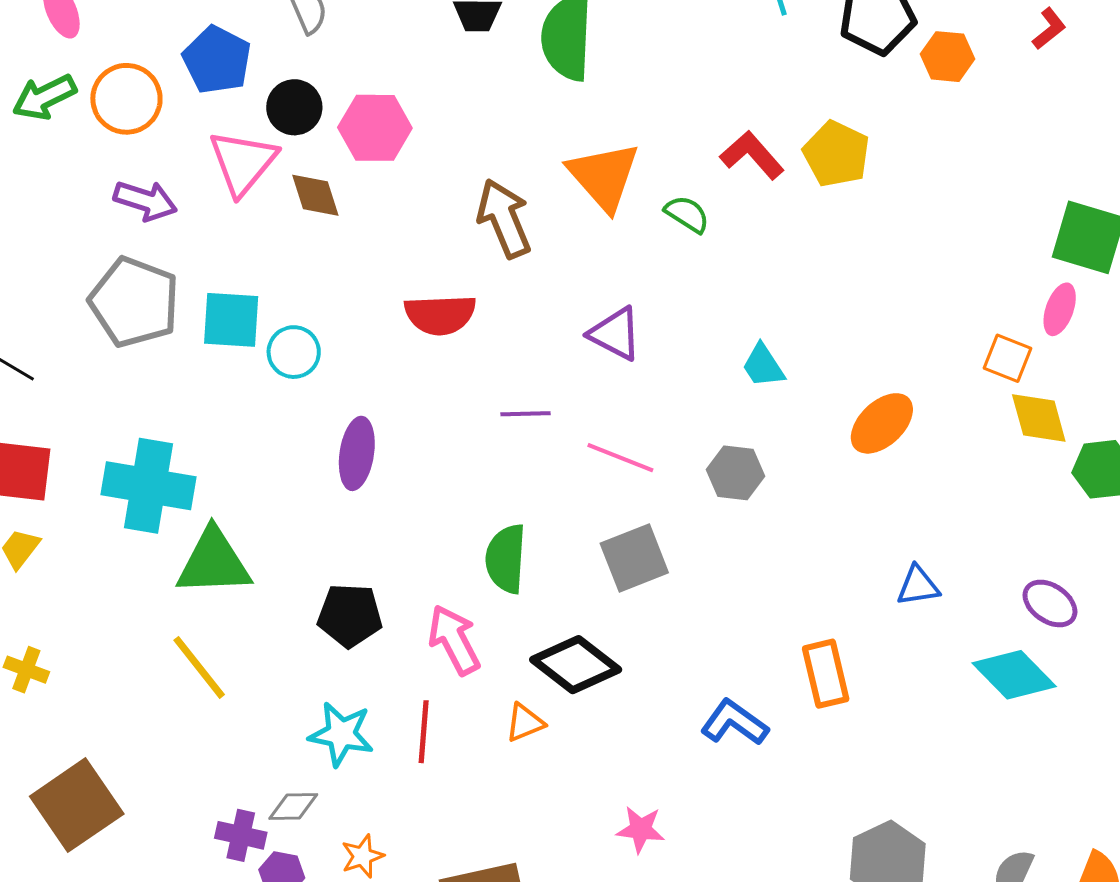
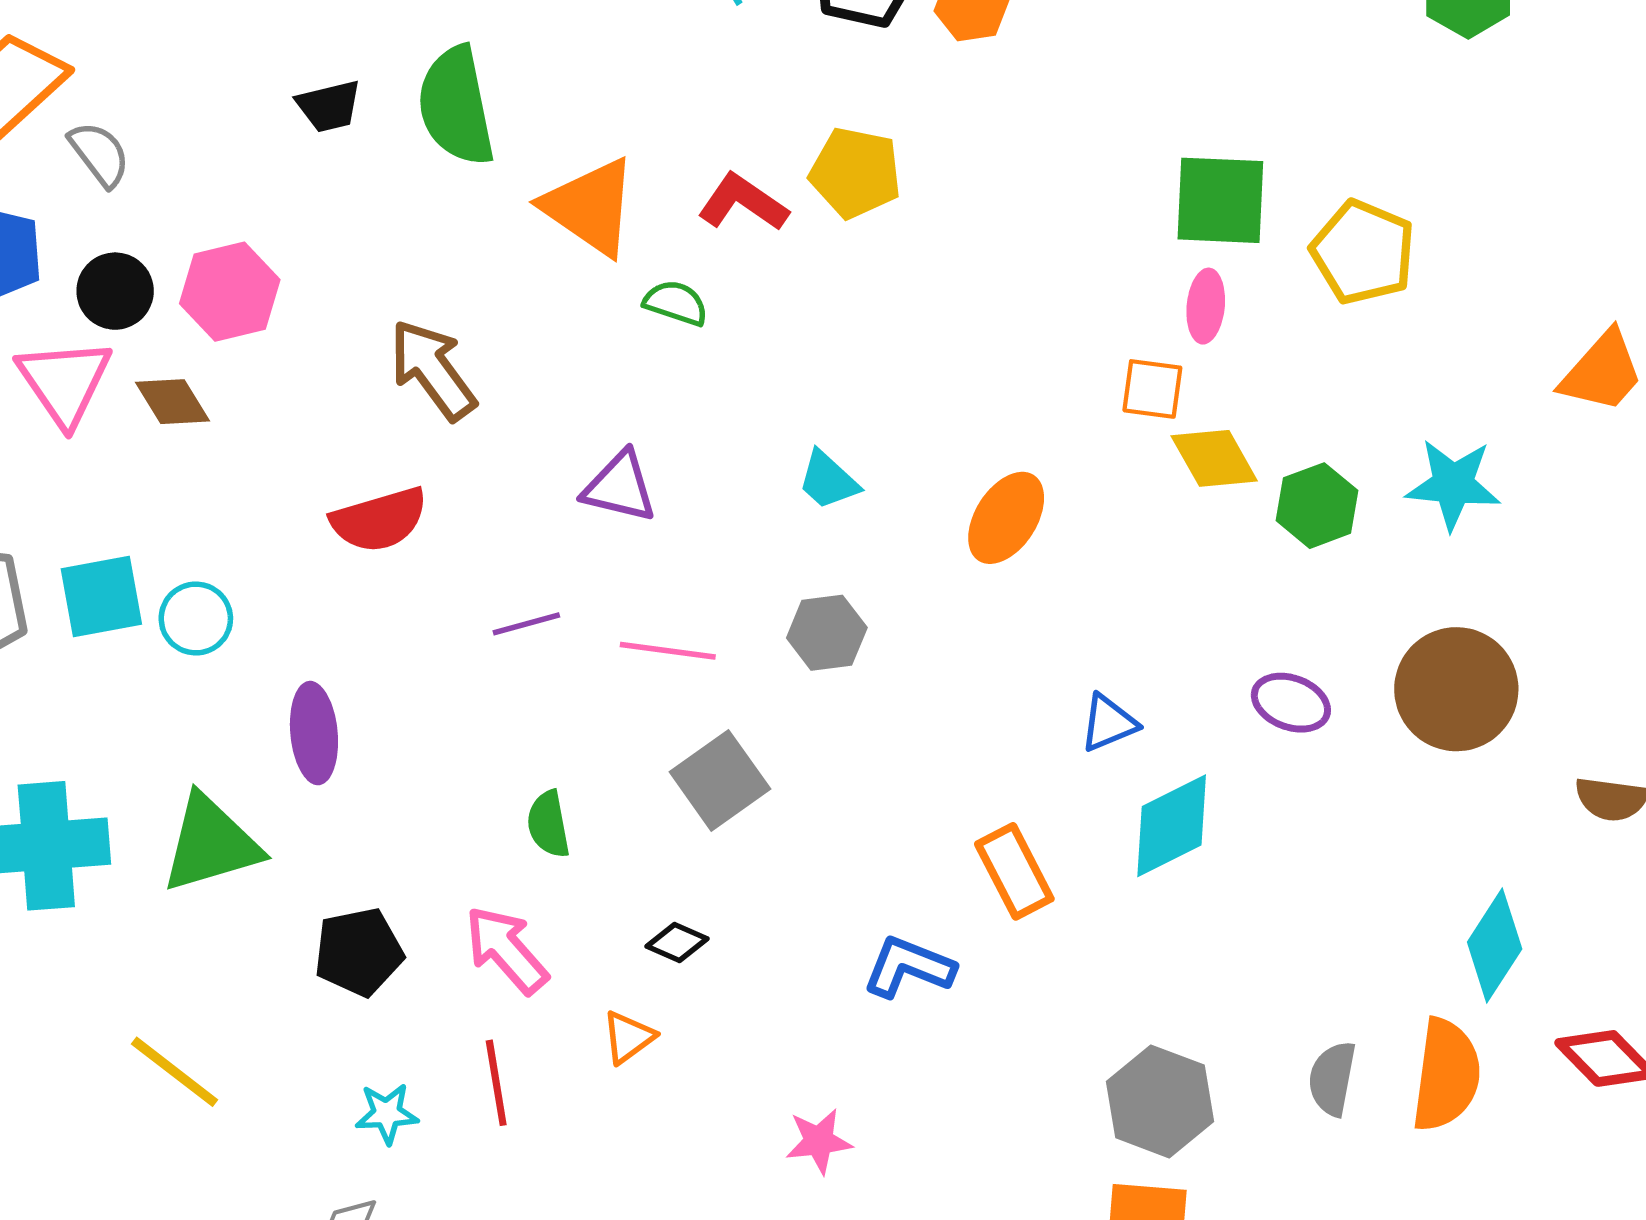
orange triangle: (604, 176) -> (590, 207), moved
green semicircle: (506, 559) -> (548, 824), size x0.7
green triangle: (214, 562) -> (211, 844), moved
black diamond: (576, 665) -> (677, 943), size x0.5
cyan diamond: (1014, 675) -> (1172, 826), moved, turned -58
cyan star: (341, 734) -> (387, 1114), size x0.7

